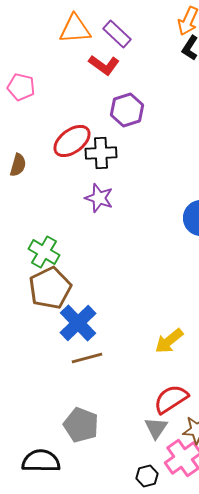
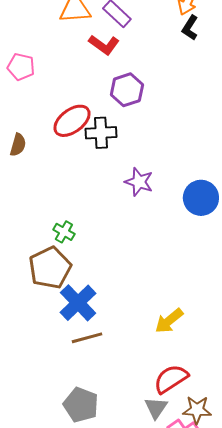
purple star: (99, 198) -> (139, 182), moved
green cross: (44, 252) -> (64, 232), moved, size x0.7

